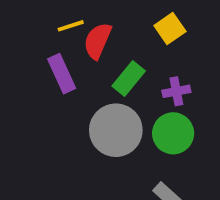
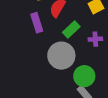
green circle: (173, 133) -> (84, 76), moved

